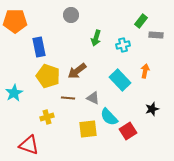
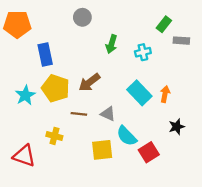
orange arrow: (145, 71) -> (165, 94), moved
cyan star: (14, 93) -> (25, 95), moved
yellow cross: (47, 117) -> (54, 136), turned 32
red triangle: (29, 145) -> (24, 156), moved

